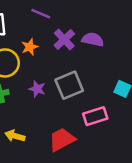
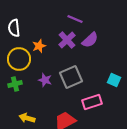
purple line: (41, 14) -> (75, 19), moved
purple semicircle: (93, 40) -> (90, 40), turned 126

